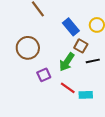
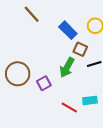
brown circle: (28, 48) -> (18, 74), moved
red line: (68, 88) -> (69, 108), moved

